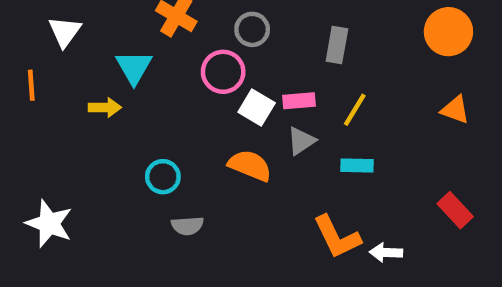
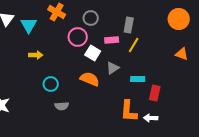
cyan triangle: (134, 67) -> (29, 25), moved
pink rectangle: (299, 101) -> (112, 40), moved
yellow arrow: (105, 107) -> (36, 55), moved
yellow line: (355, 110) -> (134, 45), moved
red rectangle: (455, 210) -> (155, 93), moved, turned 56
orange L-shape: (337, 237) -> (129, 111), turned 30

